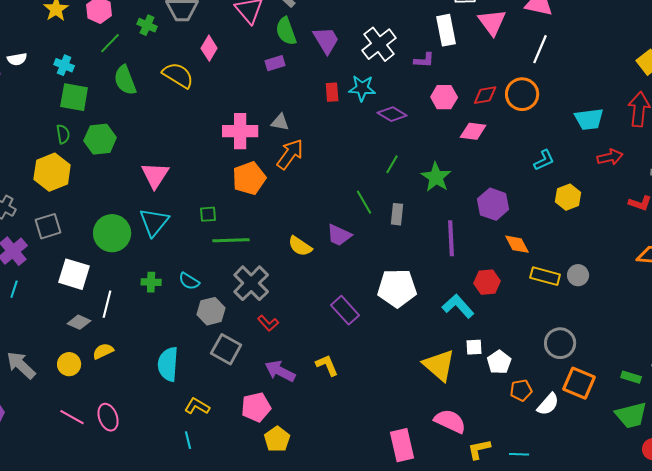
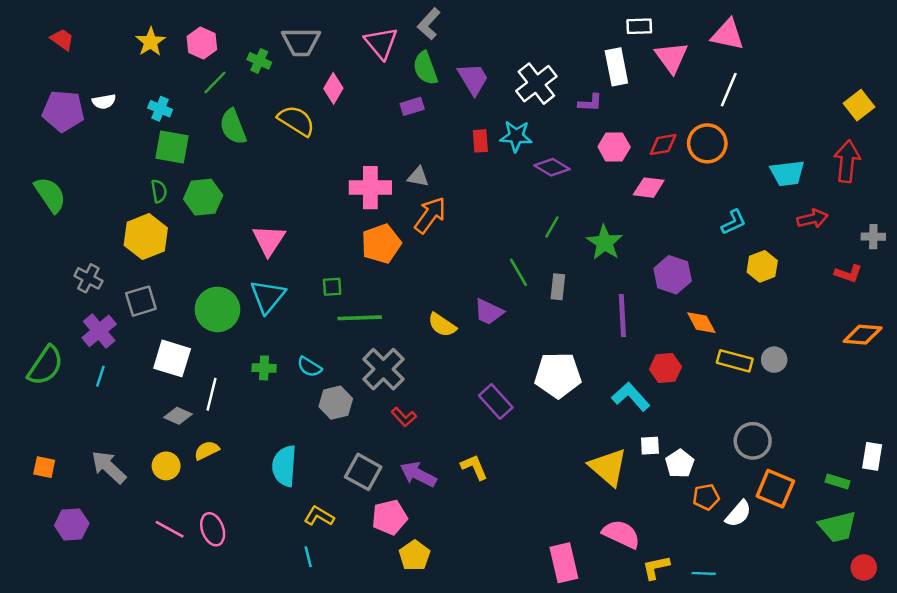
gray square: (226, 349) -> (363, 472), moved

